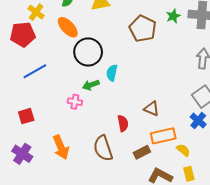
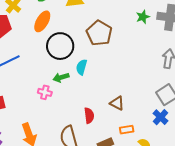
orange ellipse: (68, 27) -> (42, 21), turned 70
brown pentagon: (143, 29) -> (99, 33), moved
orange rectangle: (163, 136) -> (127, 130), size x0.6

